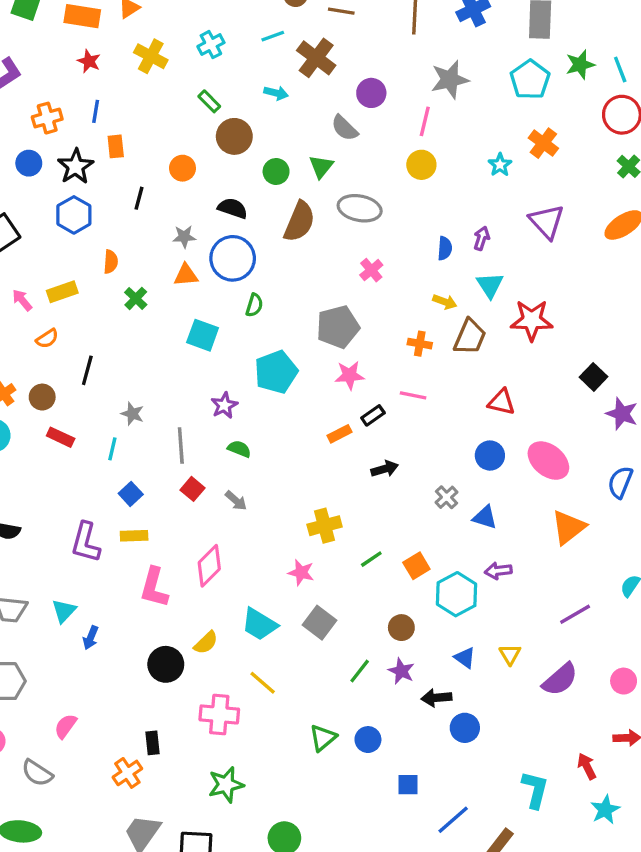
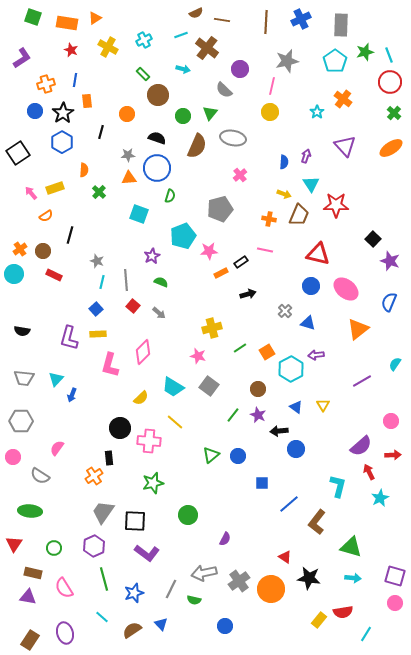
pink star: (350, 375) -> (209, 251), moved
red triangle: (502, 402) -> (318, 254), size x1.4
cyan line: (112, 449) -> (102, 282), moved
black circle: (166, 664) -> (120, 428), moved
purple semicircle: (560, 679) -> (361, 446), moved

